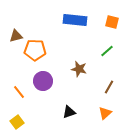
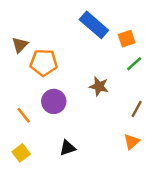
blue rectangle: (75, 20) -> (94, 25), turned 35
orange square: (112, 22) -> (127, 39), moved, turned -32
brown triangle: (16, 36) -> (20, 45), turned -32
black triangle: (69, 112) -> (68, 148), moved

